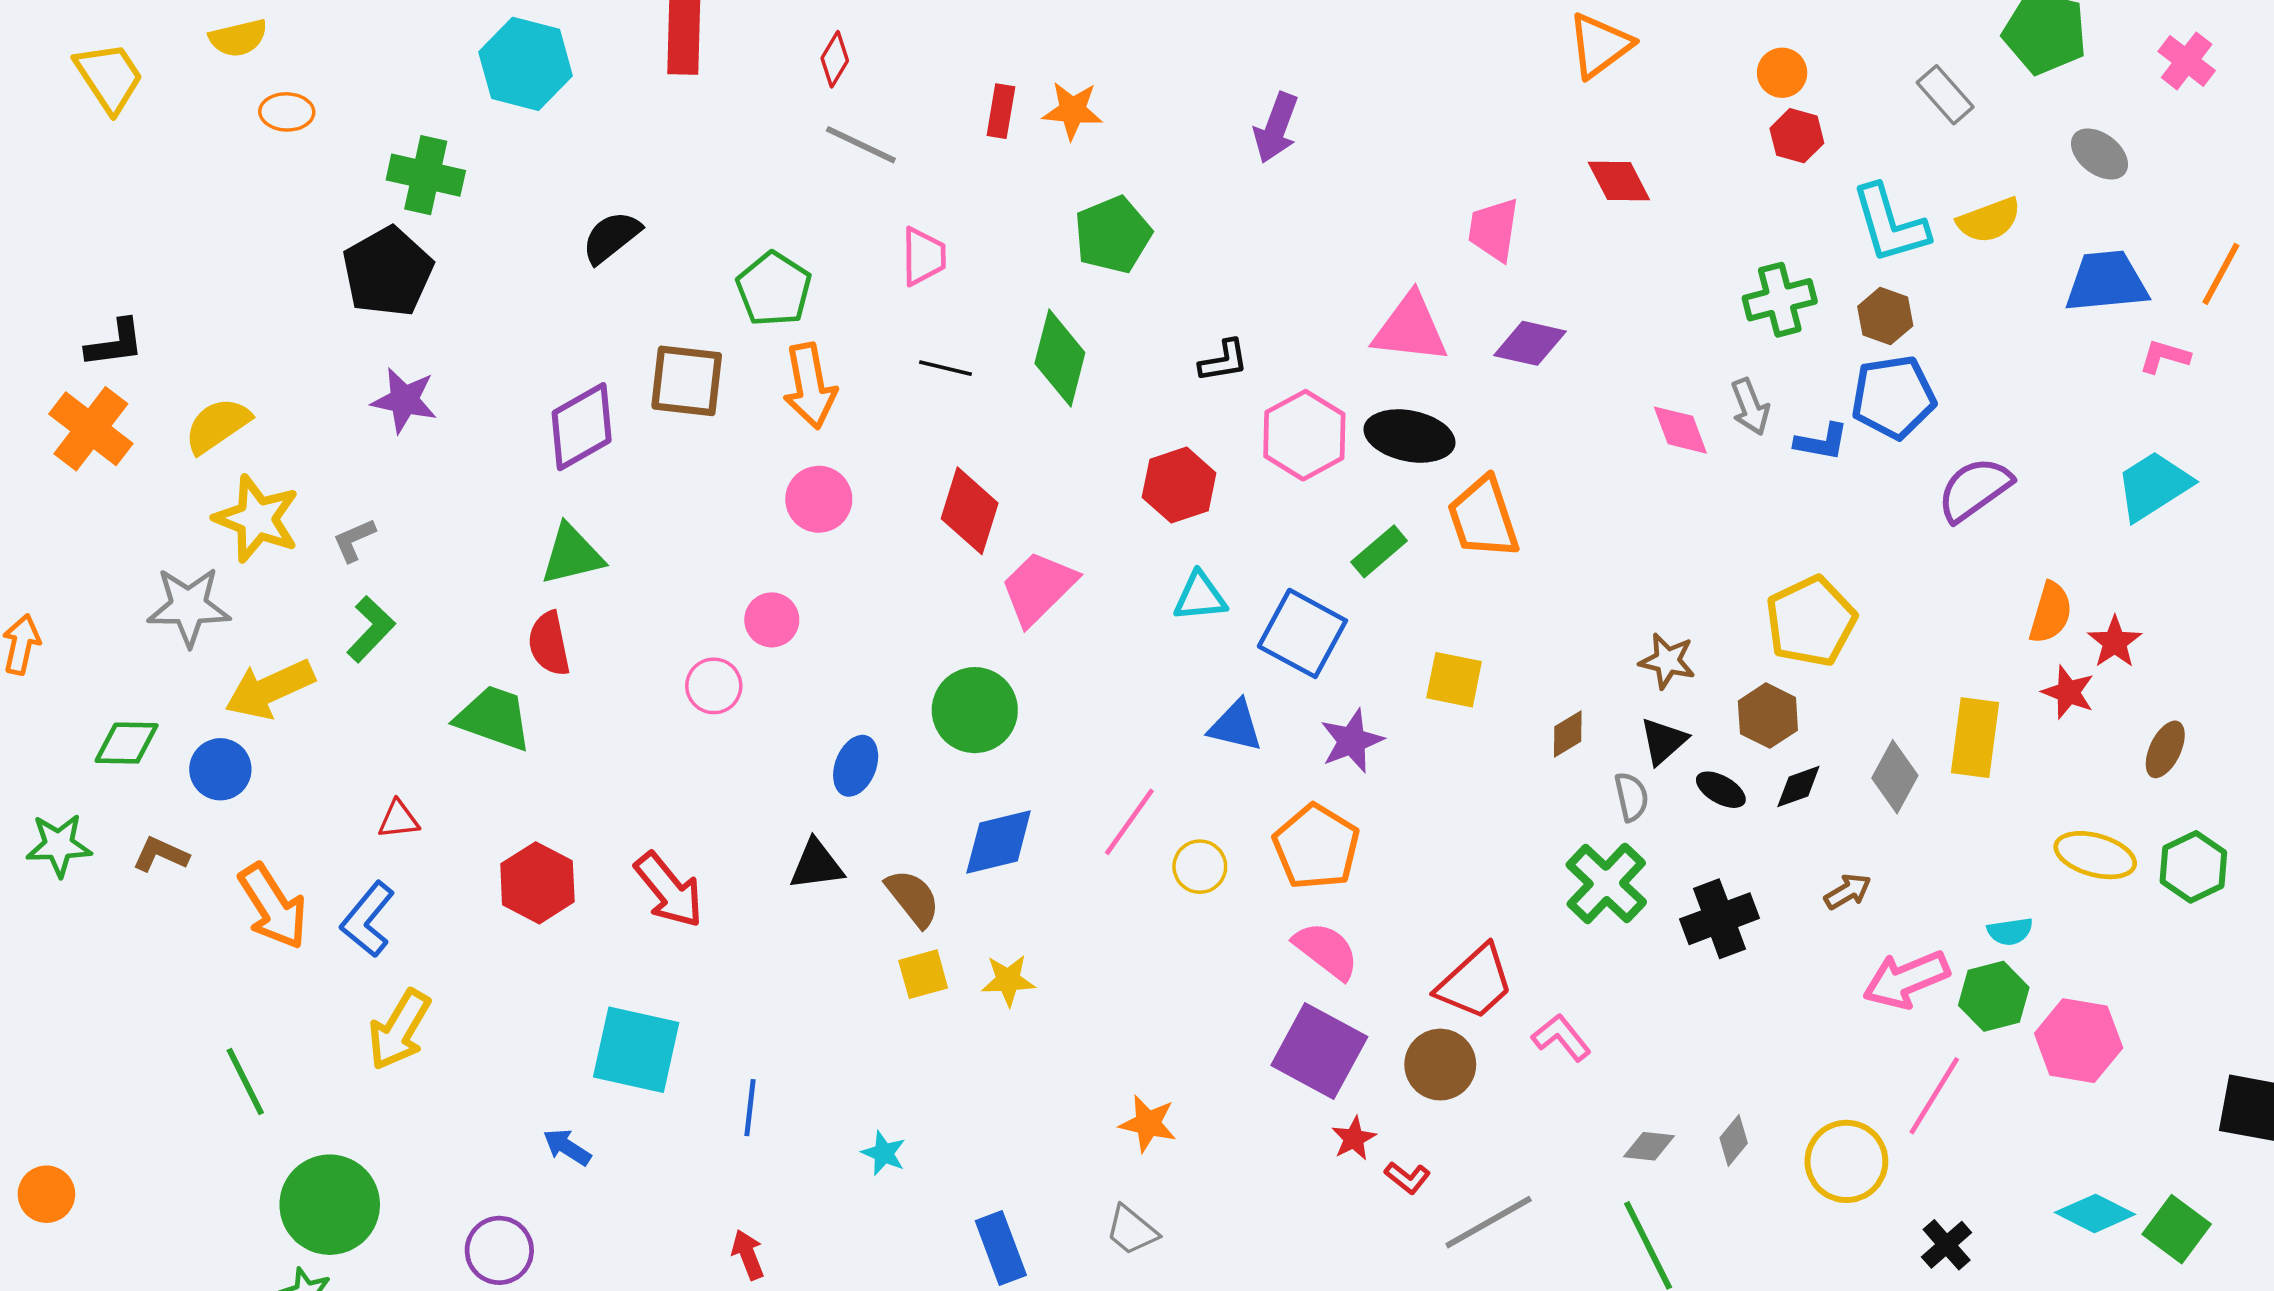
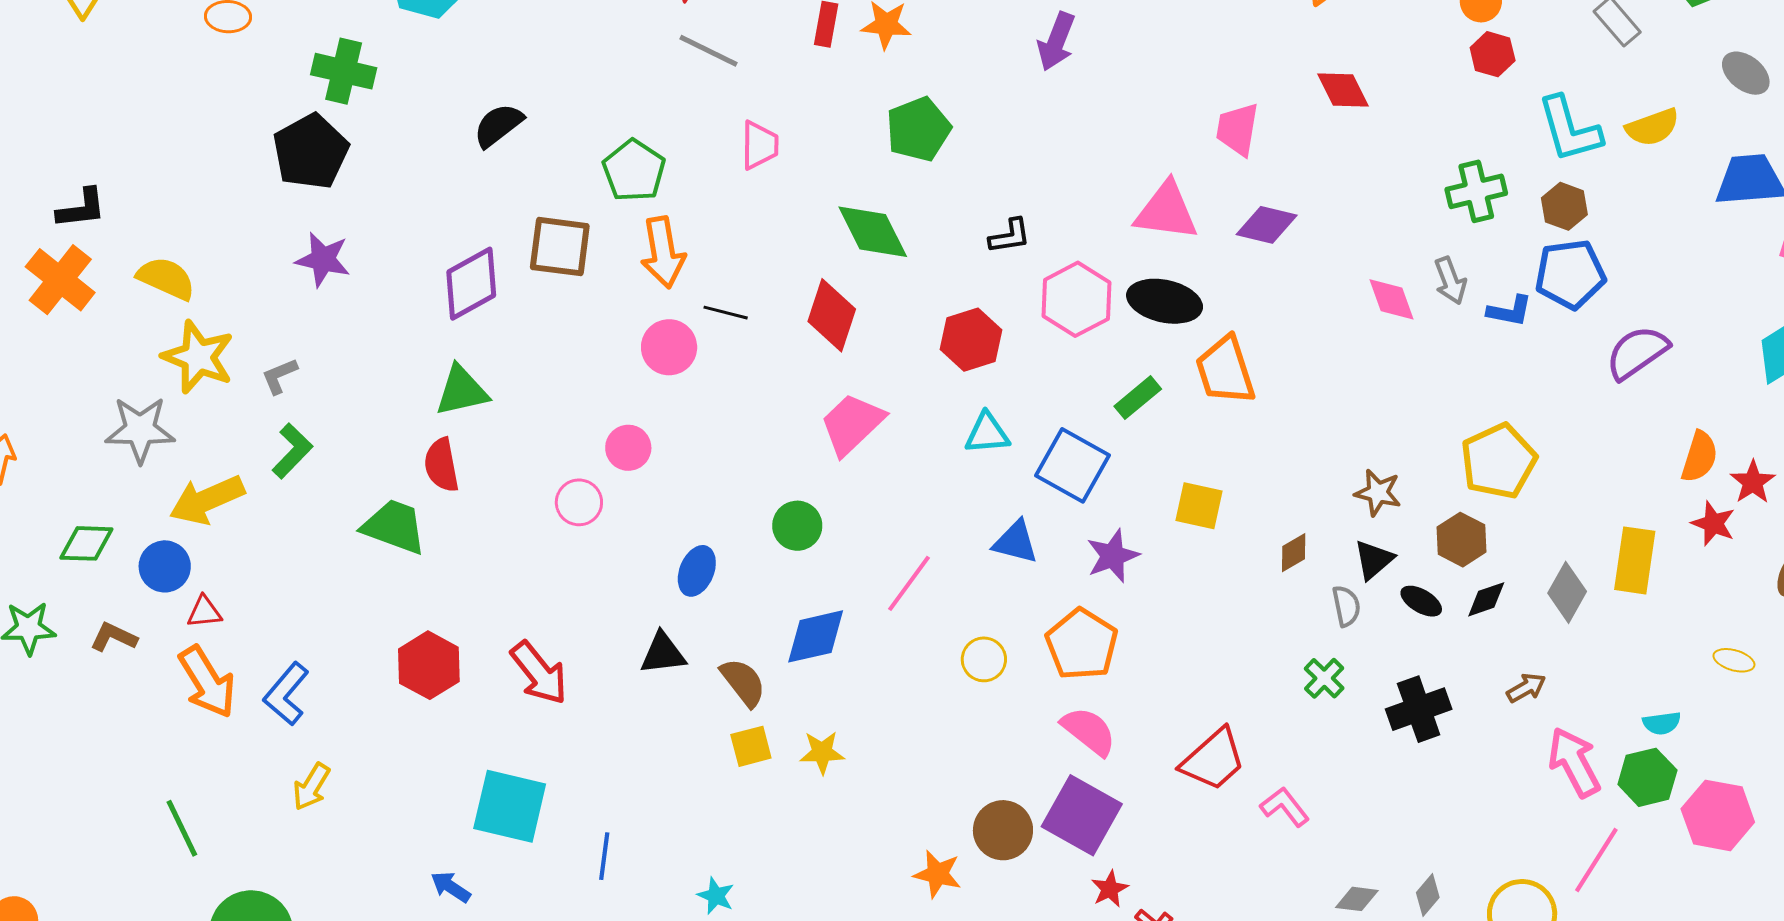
green diamond: (1060, 358) -> (873, 232), turned -42
black line: (946, 368) -> (726, 313), moved
yellow semicircle: (217, 425) -> (166, 278), turned 58
red diamond: (970, 511) -> (832, 315), moved
green circle: (975, 710) -> (797, 526), size x0.7
red triangle: (398, 820) -> (204, 612), moved
pink line: (1129, 822) -> (909, 583), moved
yellow ellipse: (2095, 855) -> (1734, 660), size x0.6
green cross: (1606, 883) -> (1324, 678), size x0.6
pink arrow: (1906, 979) -> (1574, 762), turned 84
yellow arrow: (399, 1030) -> (311, 787), size x0.7
brown circle: (1440, 1065) -> (1003, 830), moved

